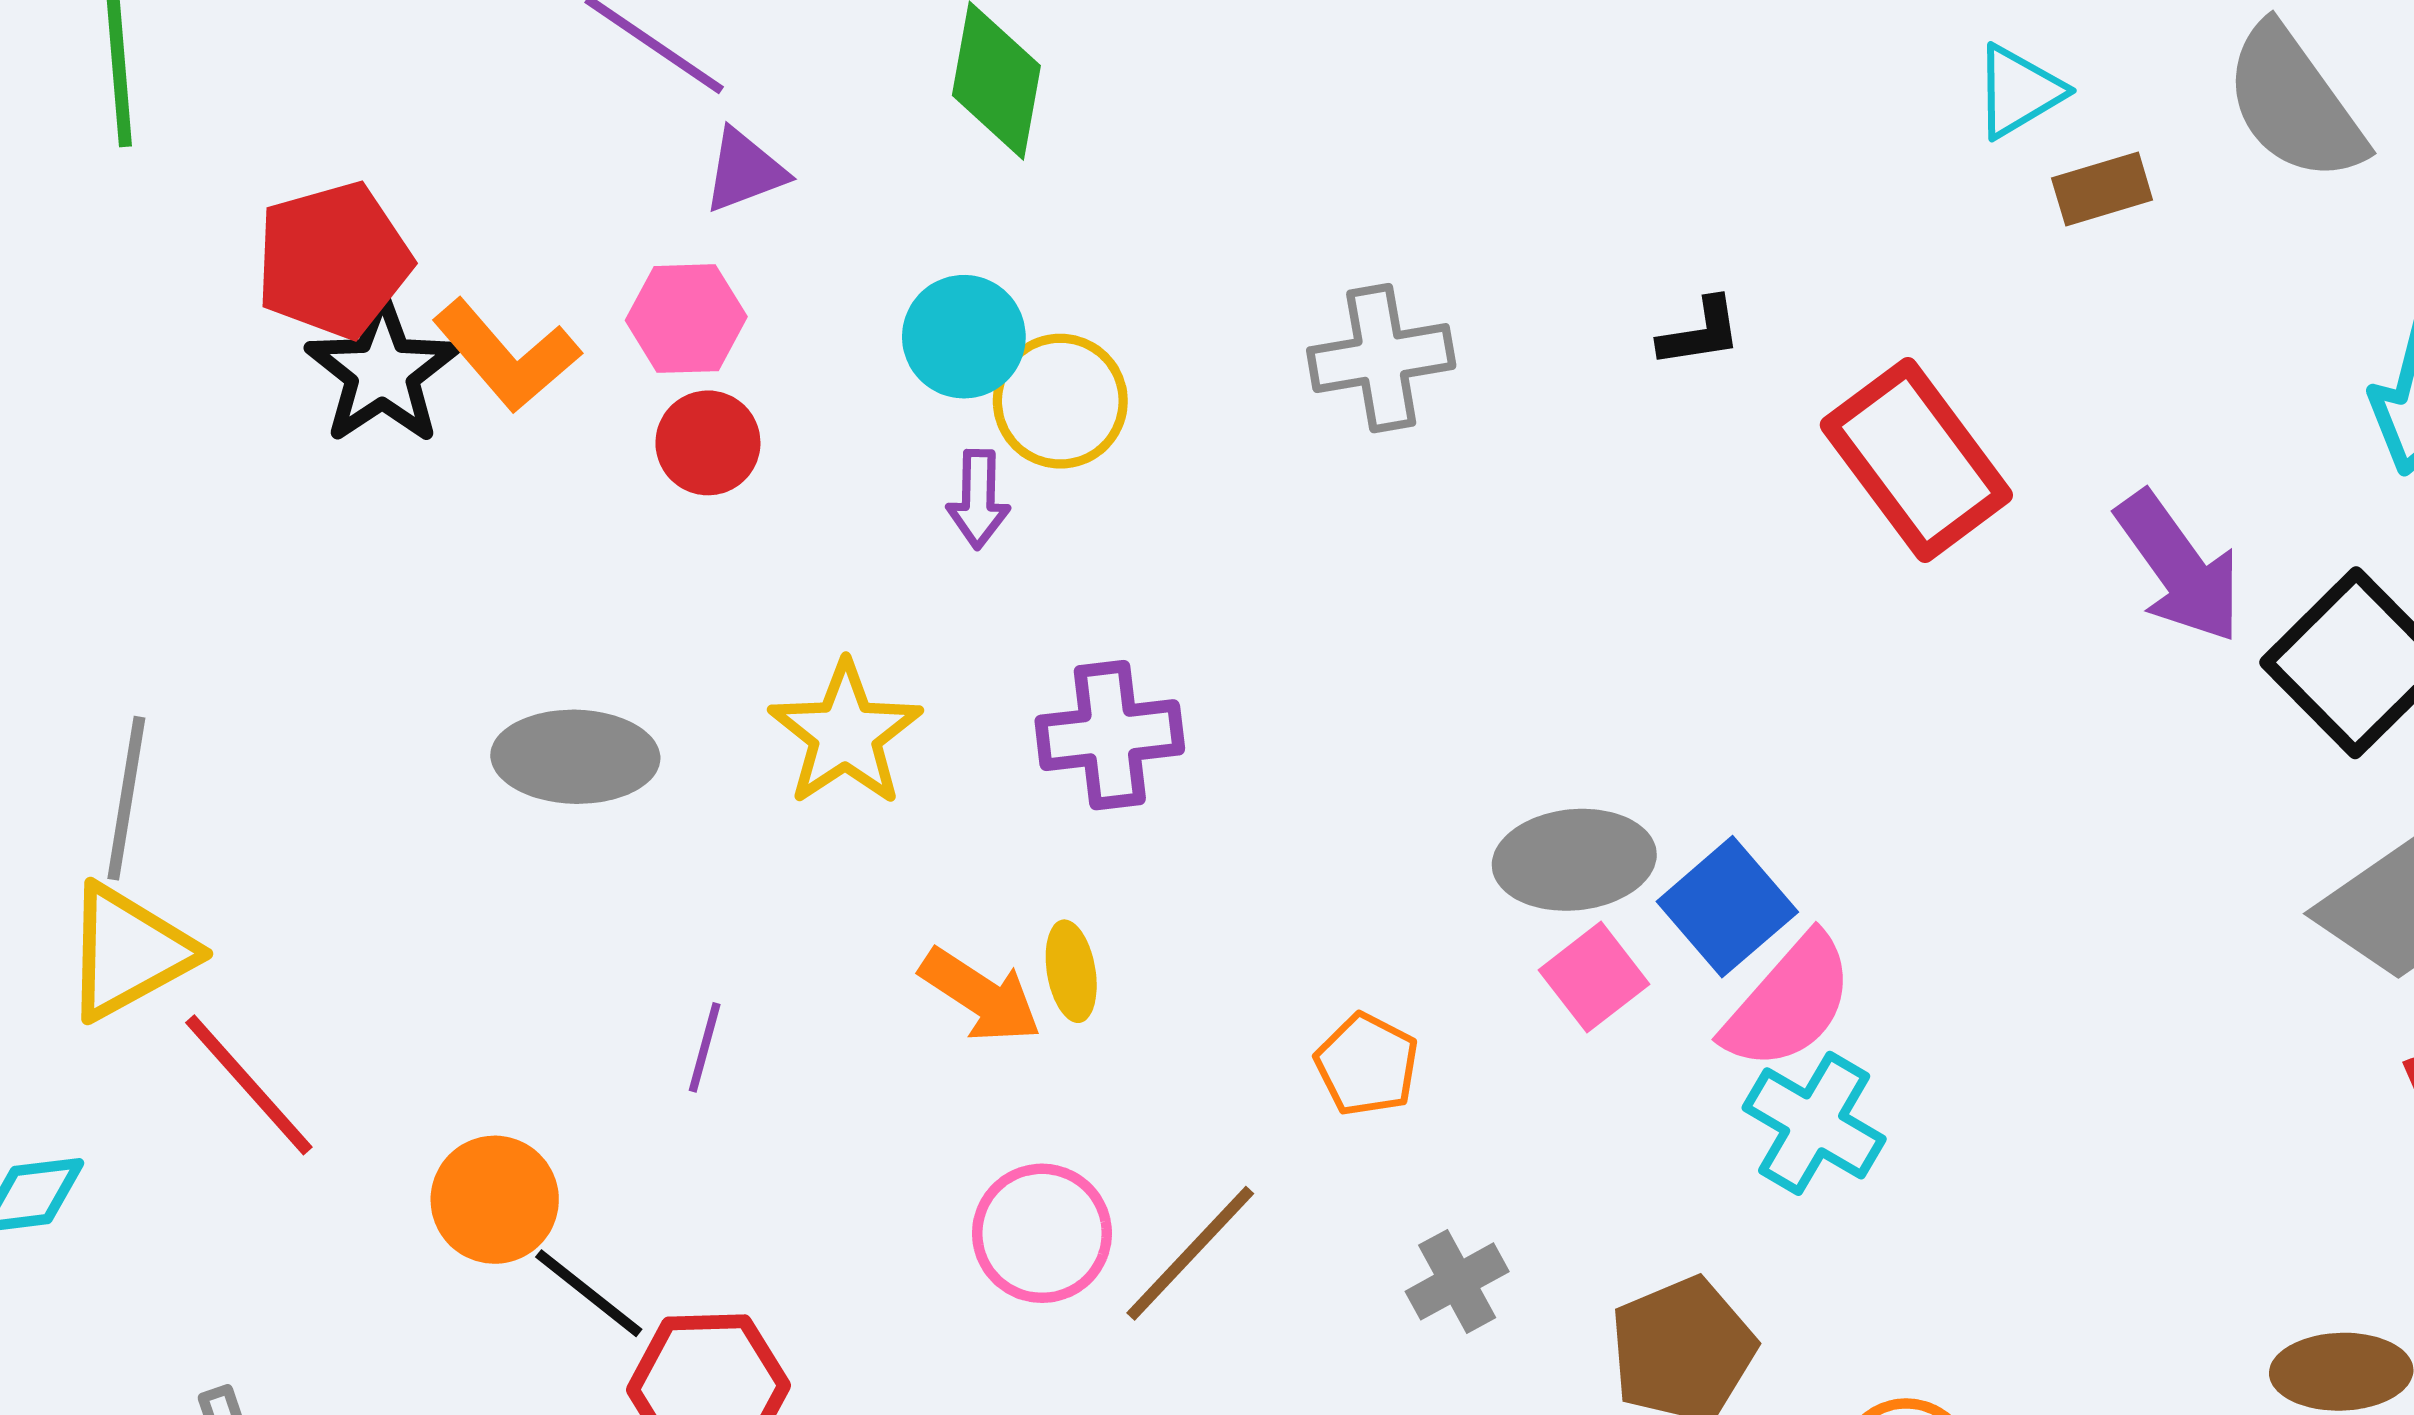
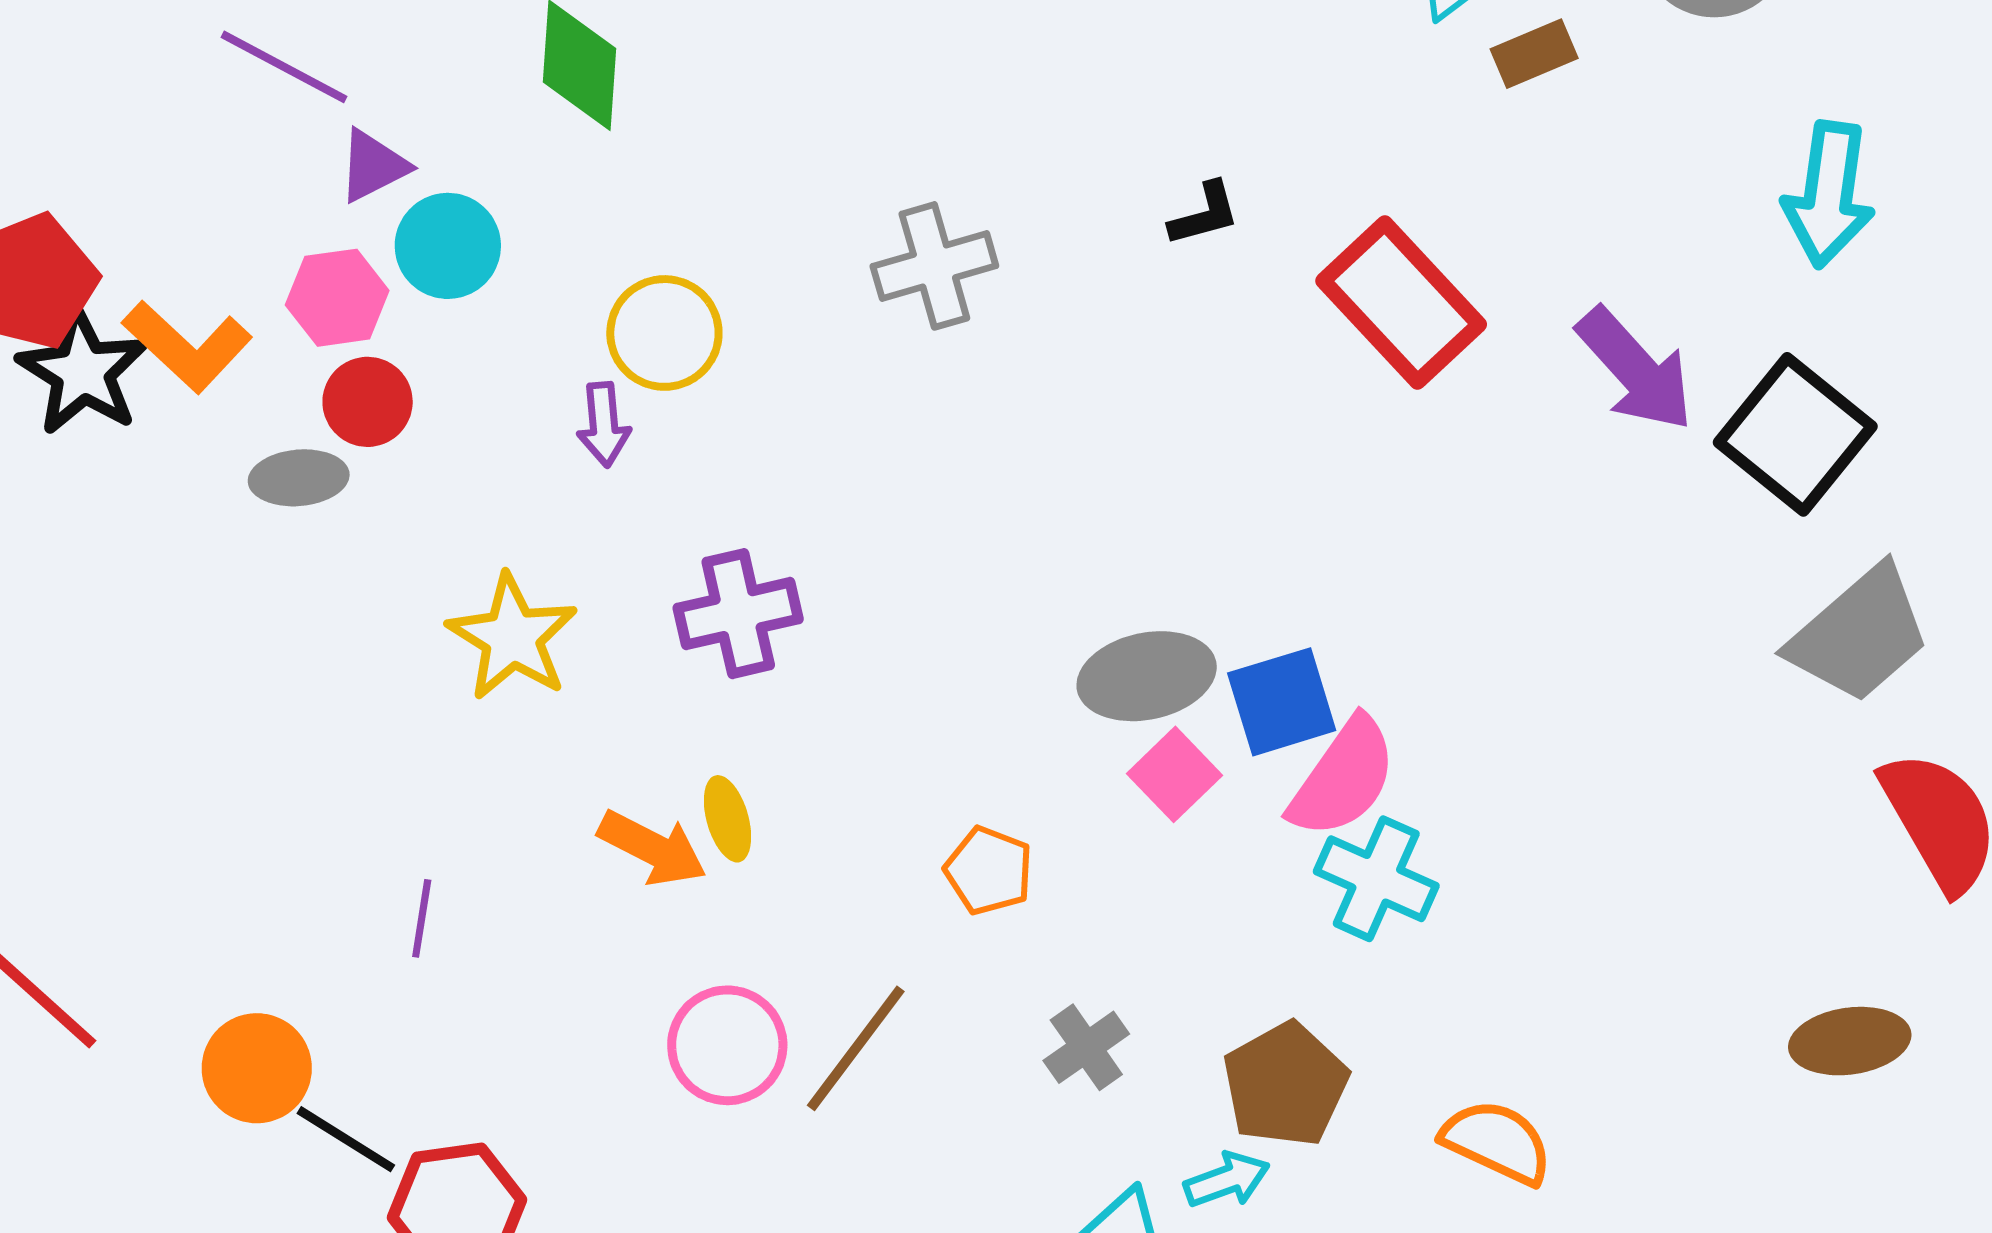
cyan circle: (964, 337) -> (448, 246), moved
gray ellipse: (575, 757) -> (299, 478), moved, size x0.7
blue square: (1727, 907) -> (1282, 702), turned 30

